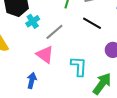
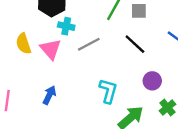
cyan cross: (33, 21) -> (66, 26), turned 32
pink triangle: (45, 55) -> (51, 49), moved

